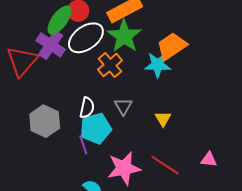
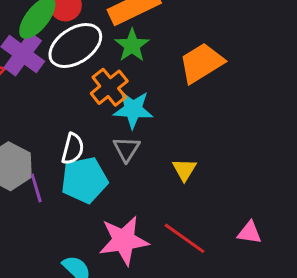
green star: (124, 36) -> (132, 45), size x0.7
cyan star: (158, 65) -> (133, 109), moved
purple line: (83, 145) -> (36, 188), moved

